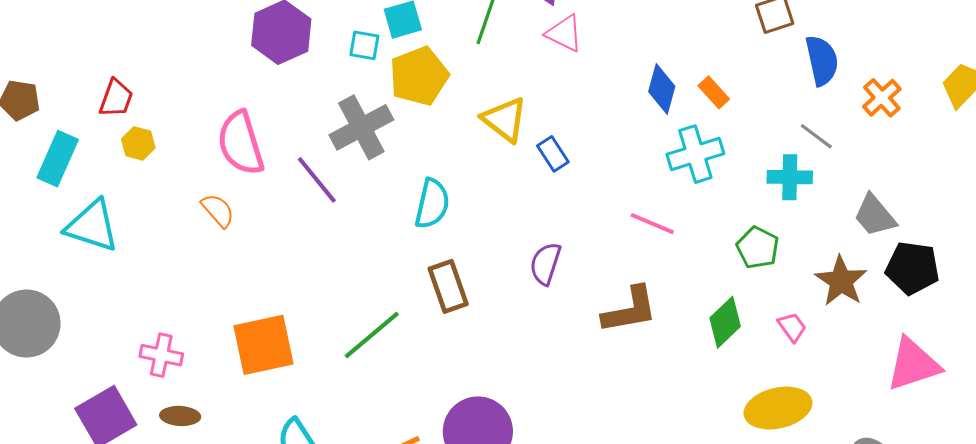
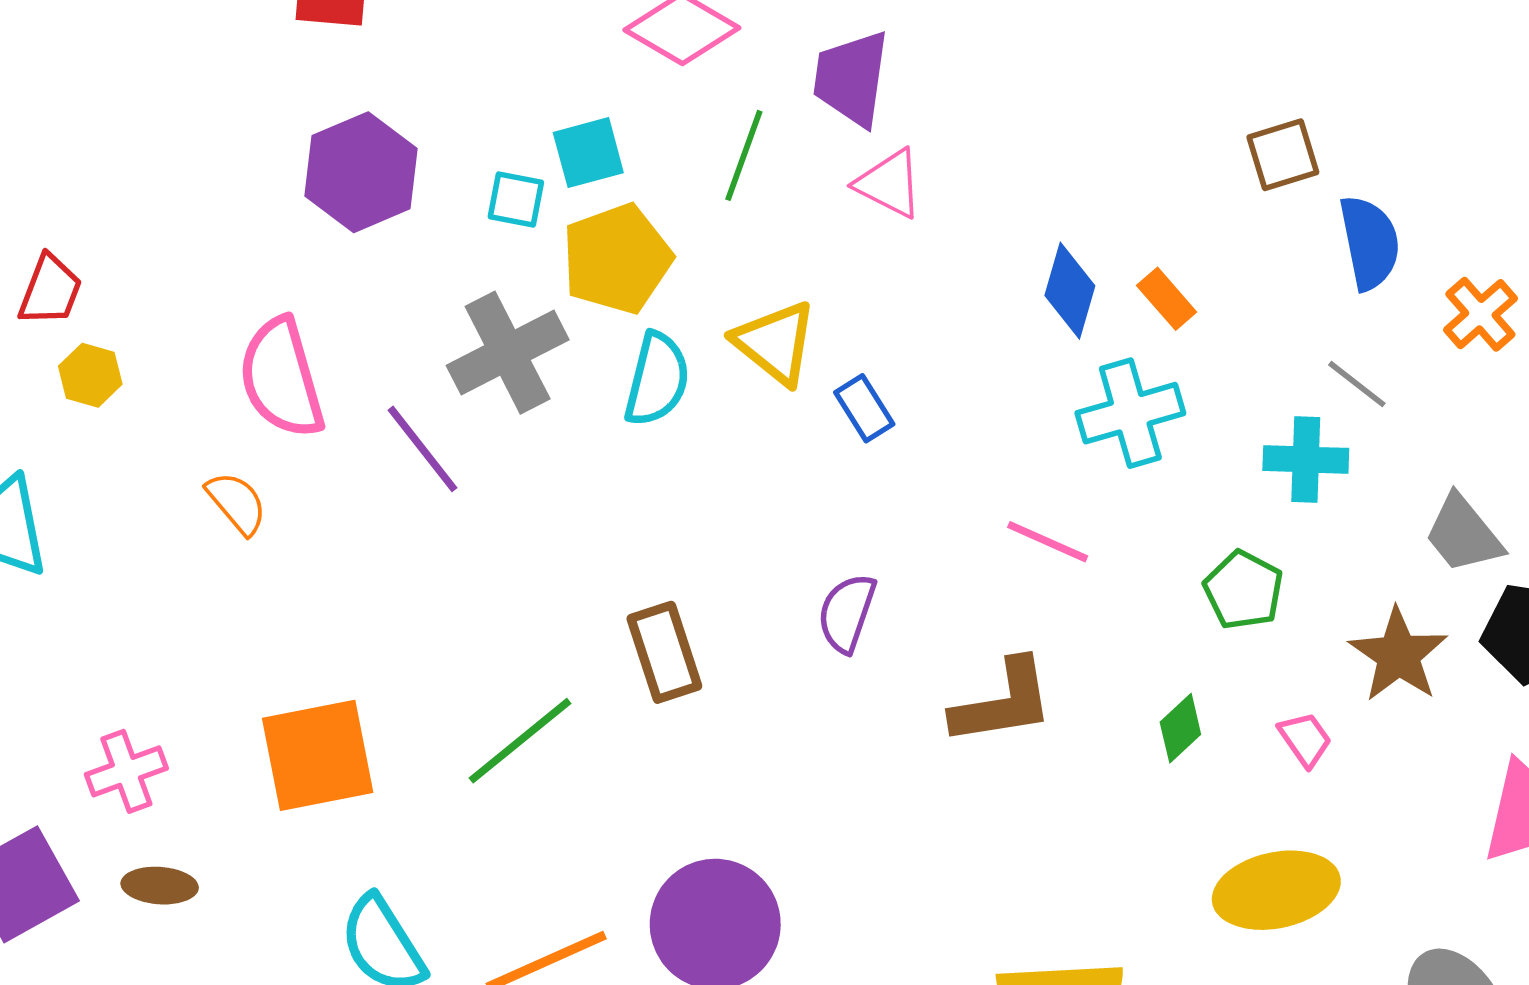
cyan semicircle: (432, 204) -> (657, 379), moved
green diamond: (725, 322) -> (1180, 728), size x0.7
pink cross: (161, 355) -> (126, 771), turned -33

